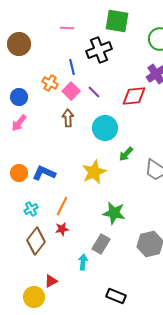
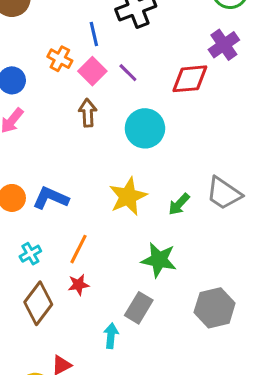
green arrow: (126, 154) -> (179, 204), moved

